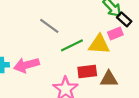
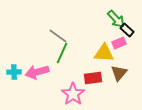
green line: (72, 45) -> (62, 53), moved, turned -40
brown triangle: (109, 79) -> (119, 73), moved, turned -48

